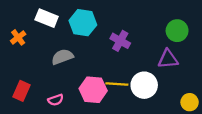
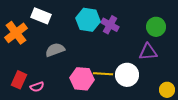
cyan hexagon: (83, 23) -> (88, 20), moved
orange cross: (18, 37) -> (16, 33), size x1.6
purple cross: (120, 41) -> (110, 25), moved
pink semicircle: (56, 100) -> (37, 87), moved

